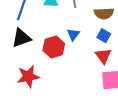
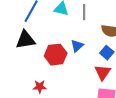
red star: (28, 76) -> (40, 87), moved, size x0.6

